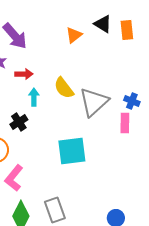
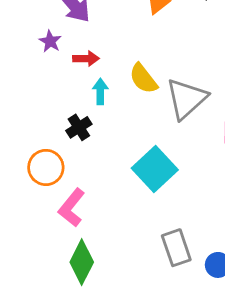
cyan square: (72, 151) -> (155, 169), turned -36
gray rectangle: (55, 210) -> (176, 248), moved

